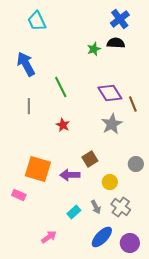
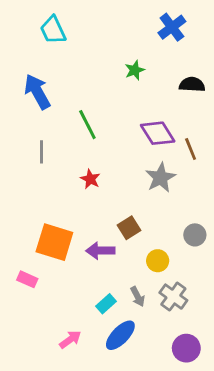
black semicircle: (116, 43) -> (192, 84), moved
blue ellipse: (102, 237) -> (120, 335), moved

